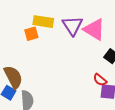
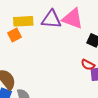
purple triangle: (72, 26) -> (51, 19), turned -40

